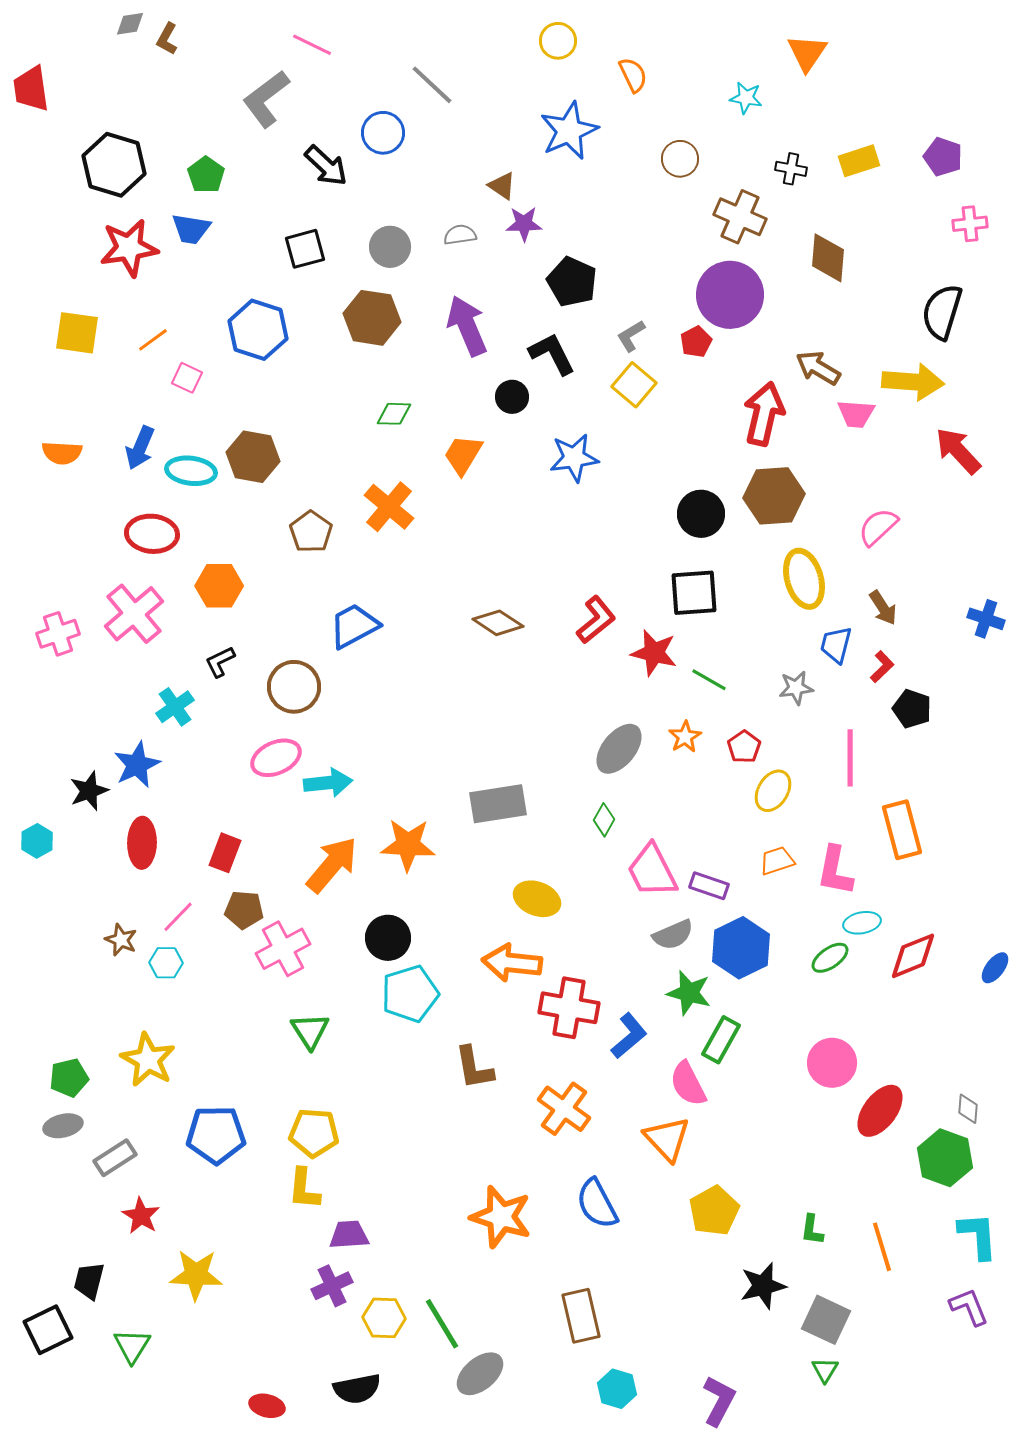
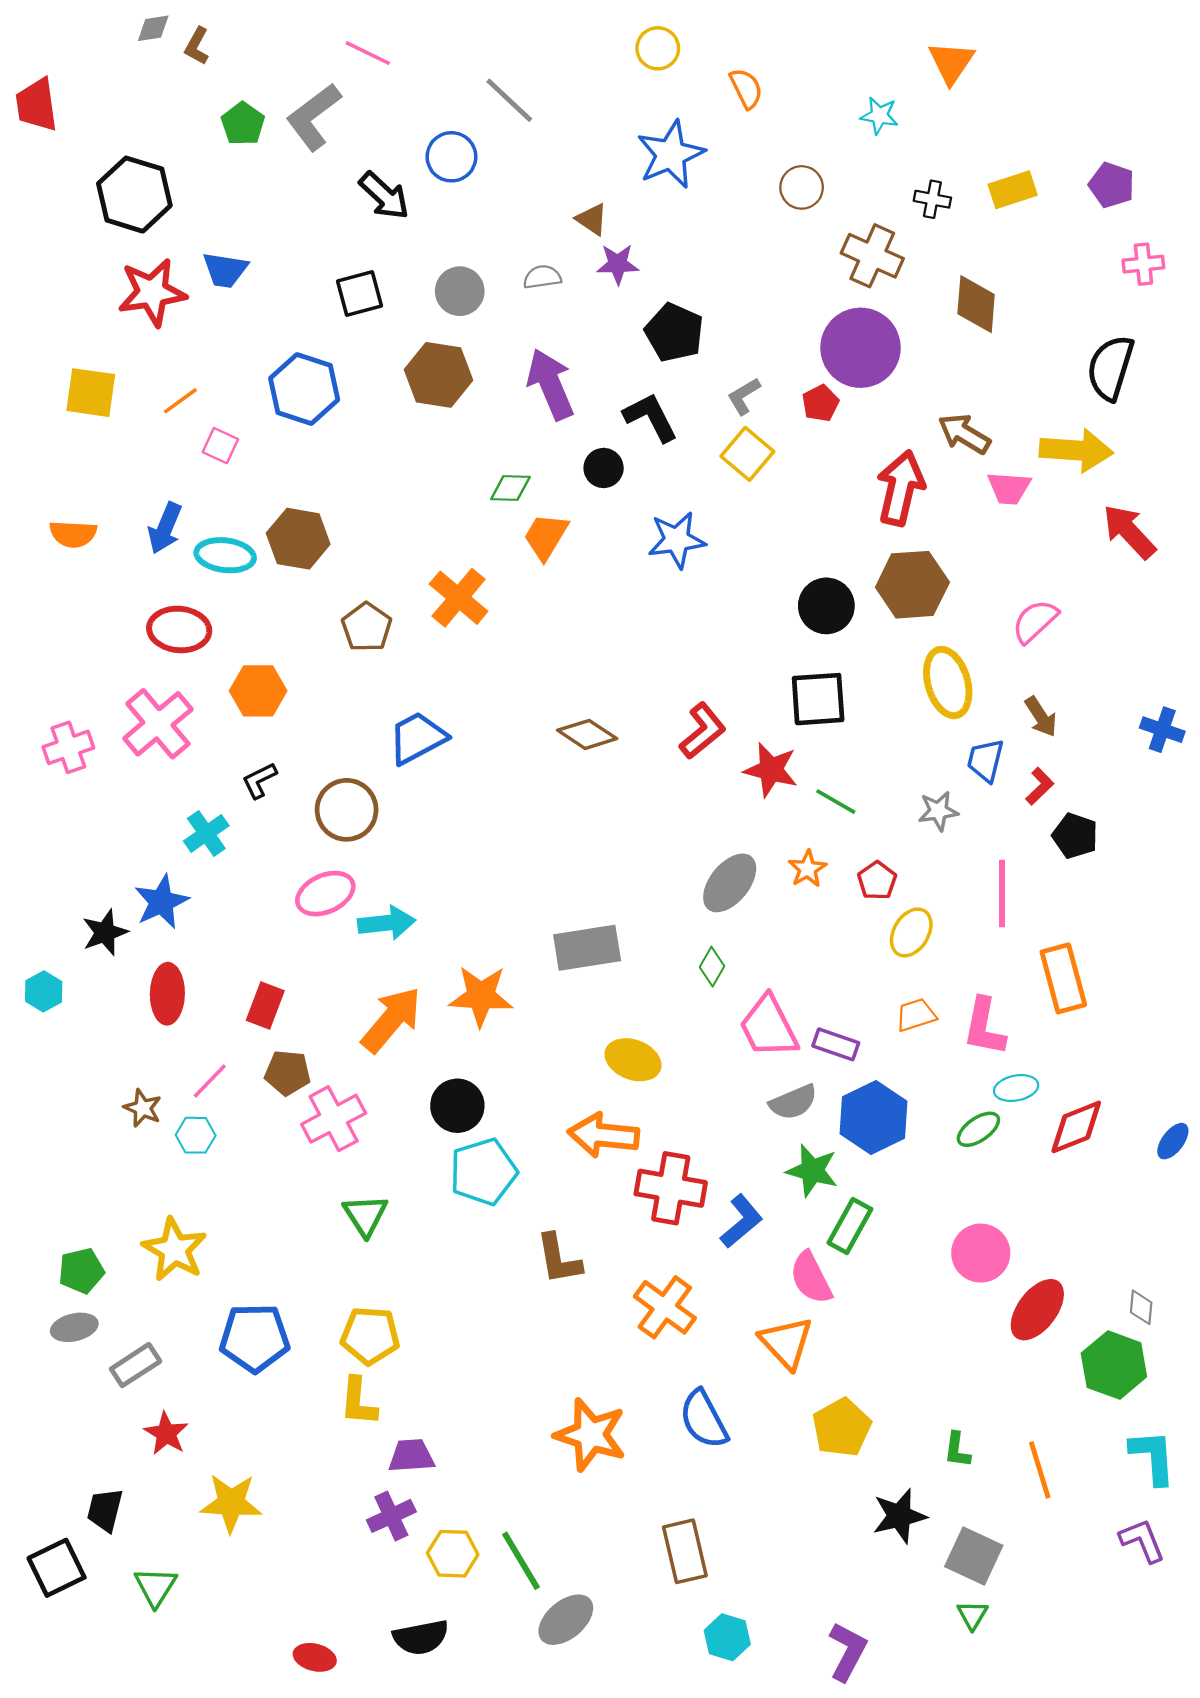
green pentagon: (206, 175) -> (243, 124), moved
green diamond: (394, 414) -> (510, 488), moved

